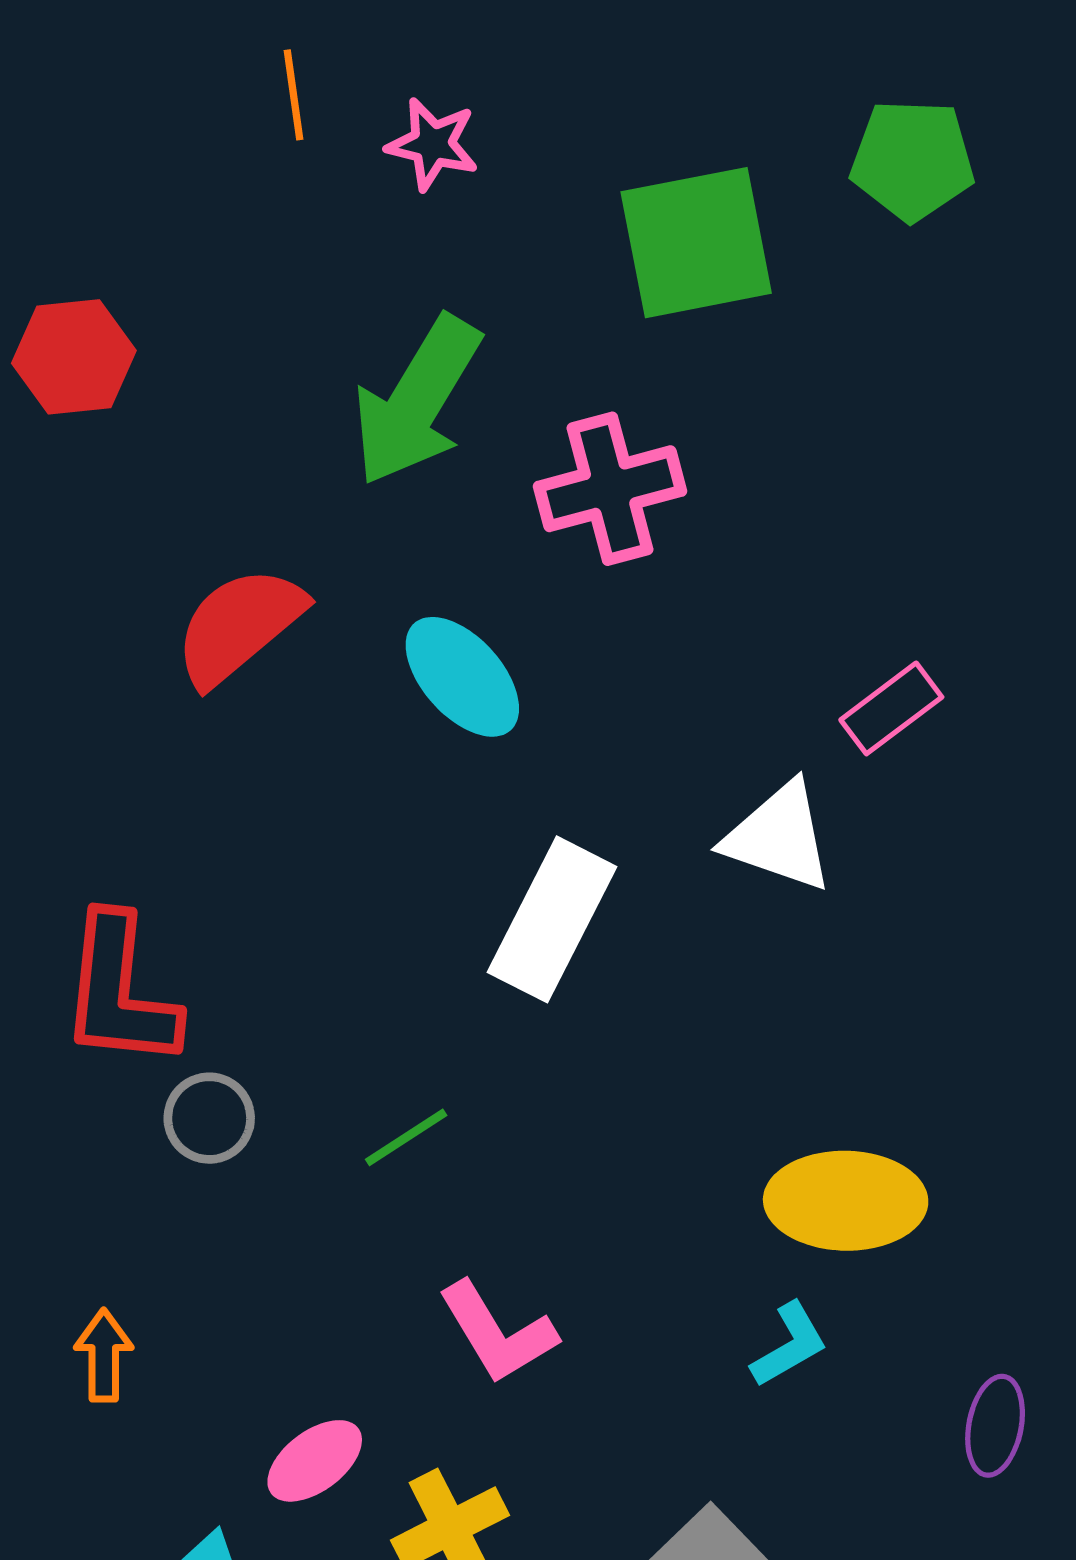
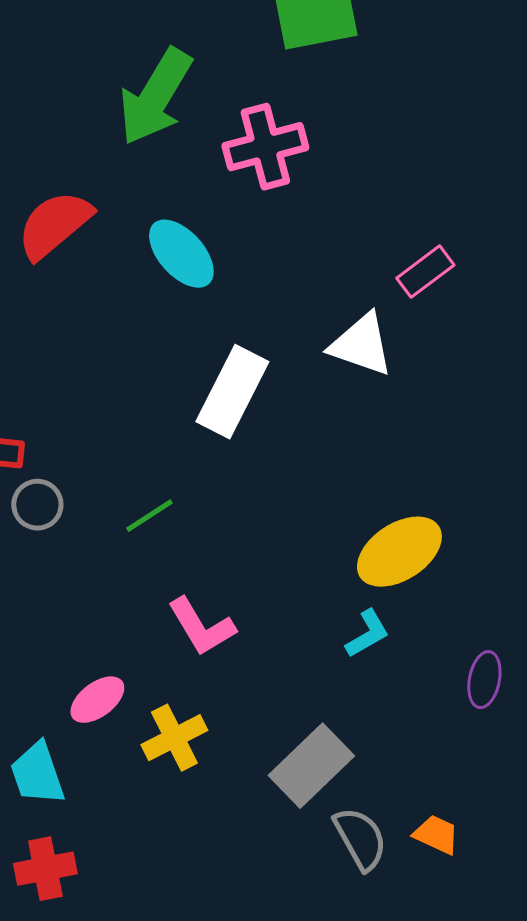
yellow ellipse: (846, 1201) -> (399, 552), turned -34

